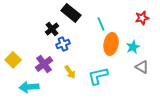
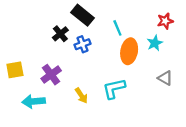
blue cross: (63, 44) -> (83, 44), moved
cyan star: (133, 47) -> (155, 43), moved
yellow square: (13, 60) -> (15, 70), turned 35
yellow arrow: (70, 72) -> (81, 96), moved

